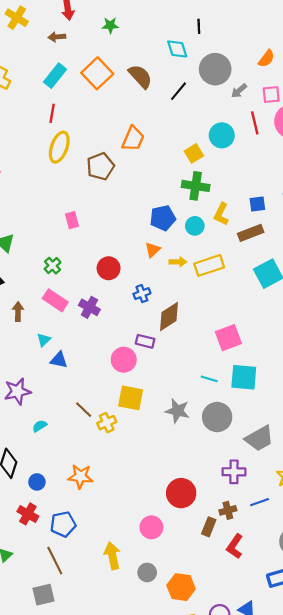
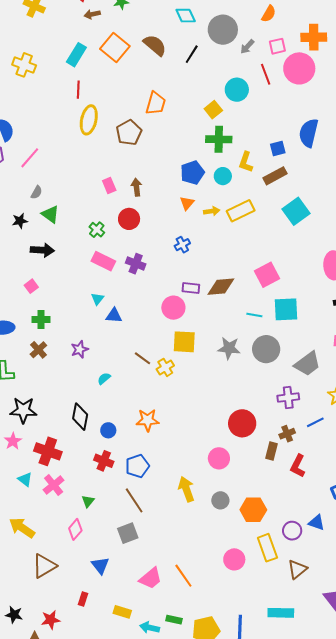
brown arrow: (57, 37) -> (92, 14), moved
red circle: (109, 268) -> (129, 219), moved
brown arrow: (18, 312) -> (136, 187), moved
brown diamond: (169, 316) -> (221, 287), moved, turned 36
purple star: (17, 391) -> (80, 349), size x0.7

